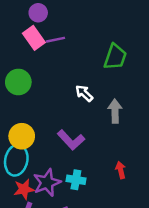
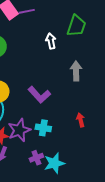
white arrow: (84, 93) -> (51, 41), moved, turned 35

